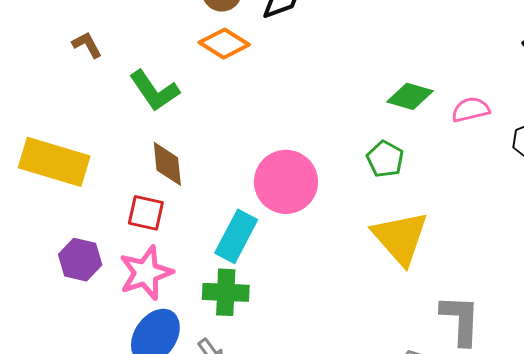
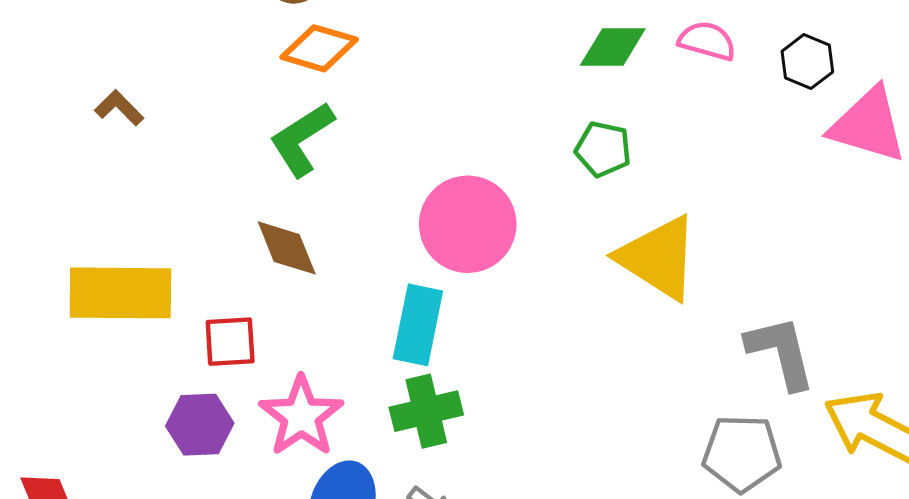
green L-shape: (154, 91) -> (302, 139), moved, turned 108
pink semicircle: (471, 110) -> (707, 41), turned 45
red square: (146, 213) -> (230, 342), moved

